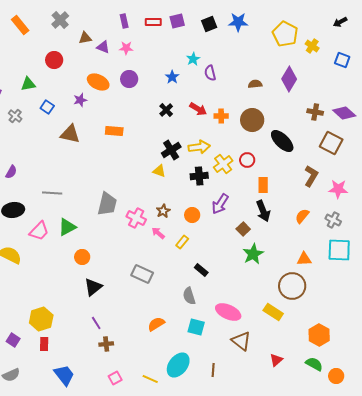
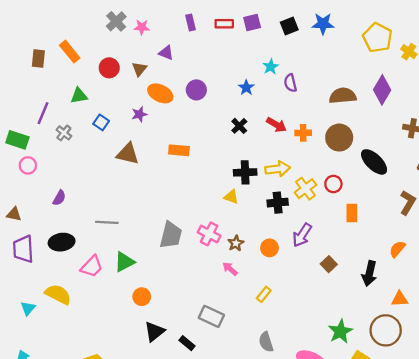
orange rectangle: (20, 25) -> (70, 52), moved
brown triangle: (85, 38) -> (139, 69), moved, turned -40
pink star: (126, 48) -> (142, 27), moved
brown semicircle: (255, 84) -> (343, 96), size x1.6
black cross: (171, 150) -> (245, 172), turned 30
black arrow: (263, 211) -> (369, 273), moved, turned 35
pink cross: (136, 218) -> (209, 234), moved
yellow rectangle: (182, 242) -> (264, 294), moved
green star: (253, 254) -> (340, 332), moved
black rectangle: (201, 270) -> (187, 343), moved

